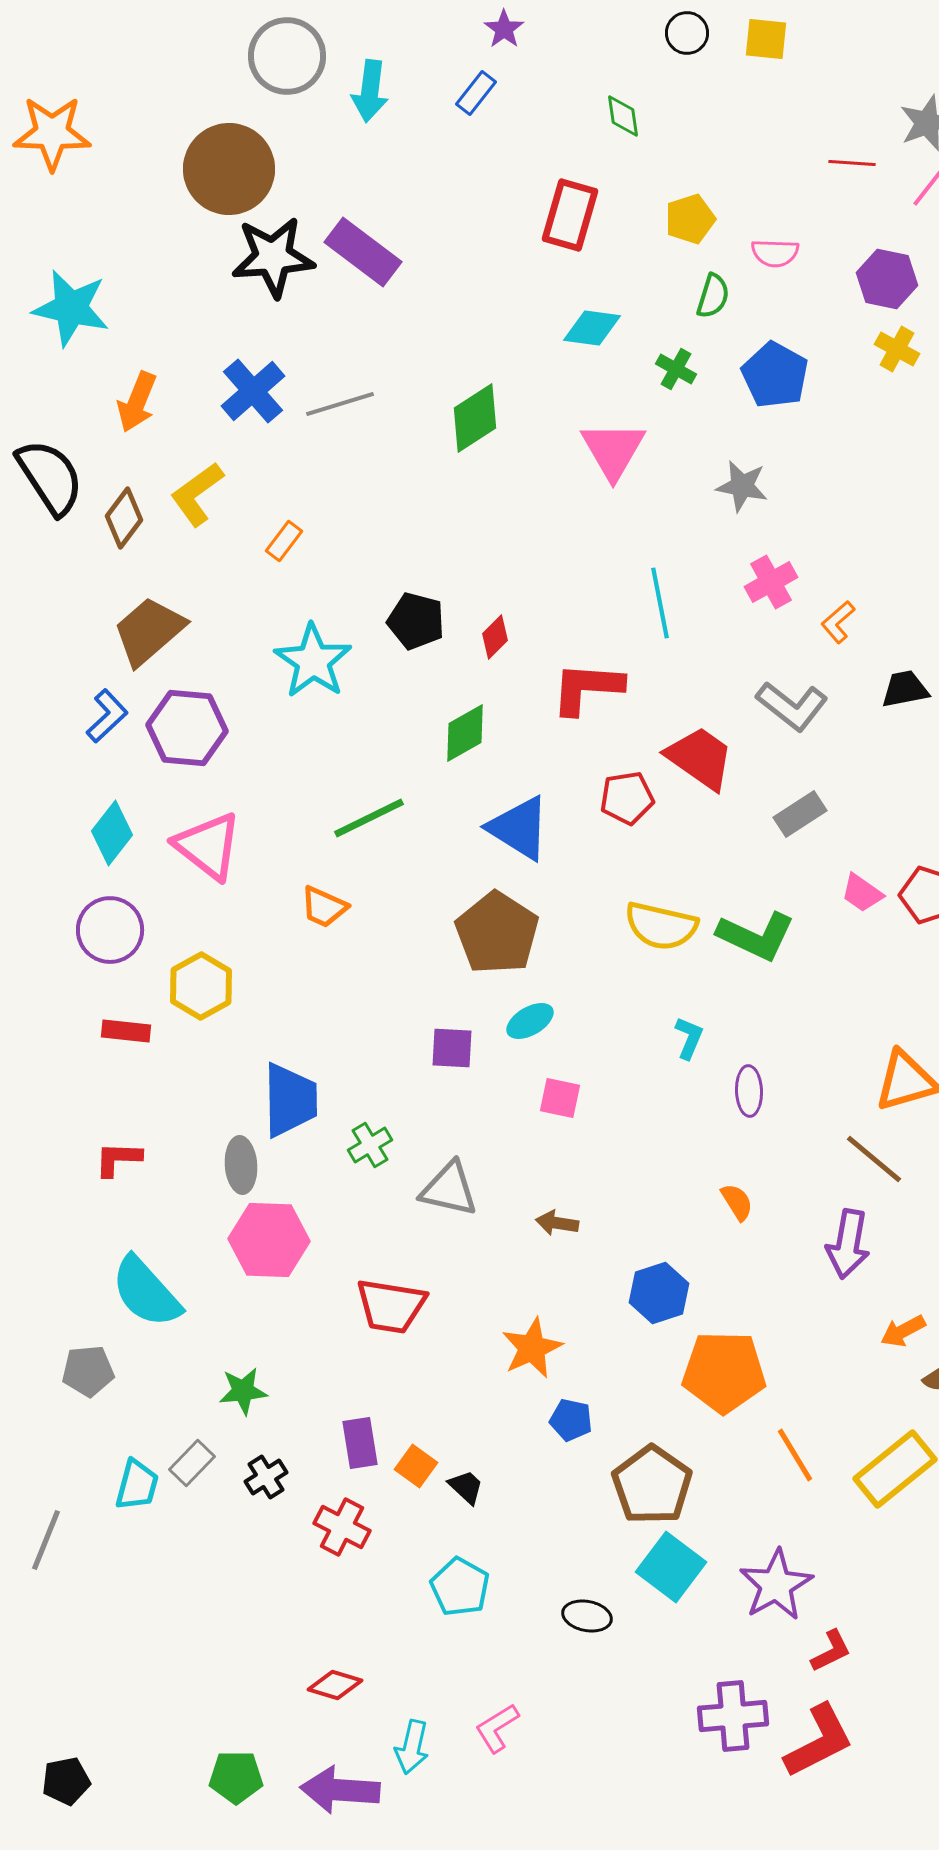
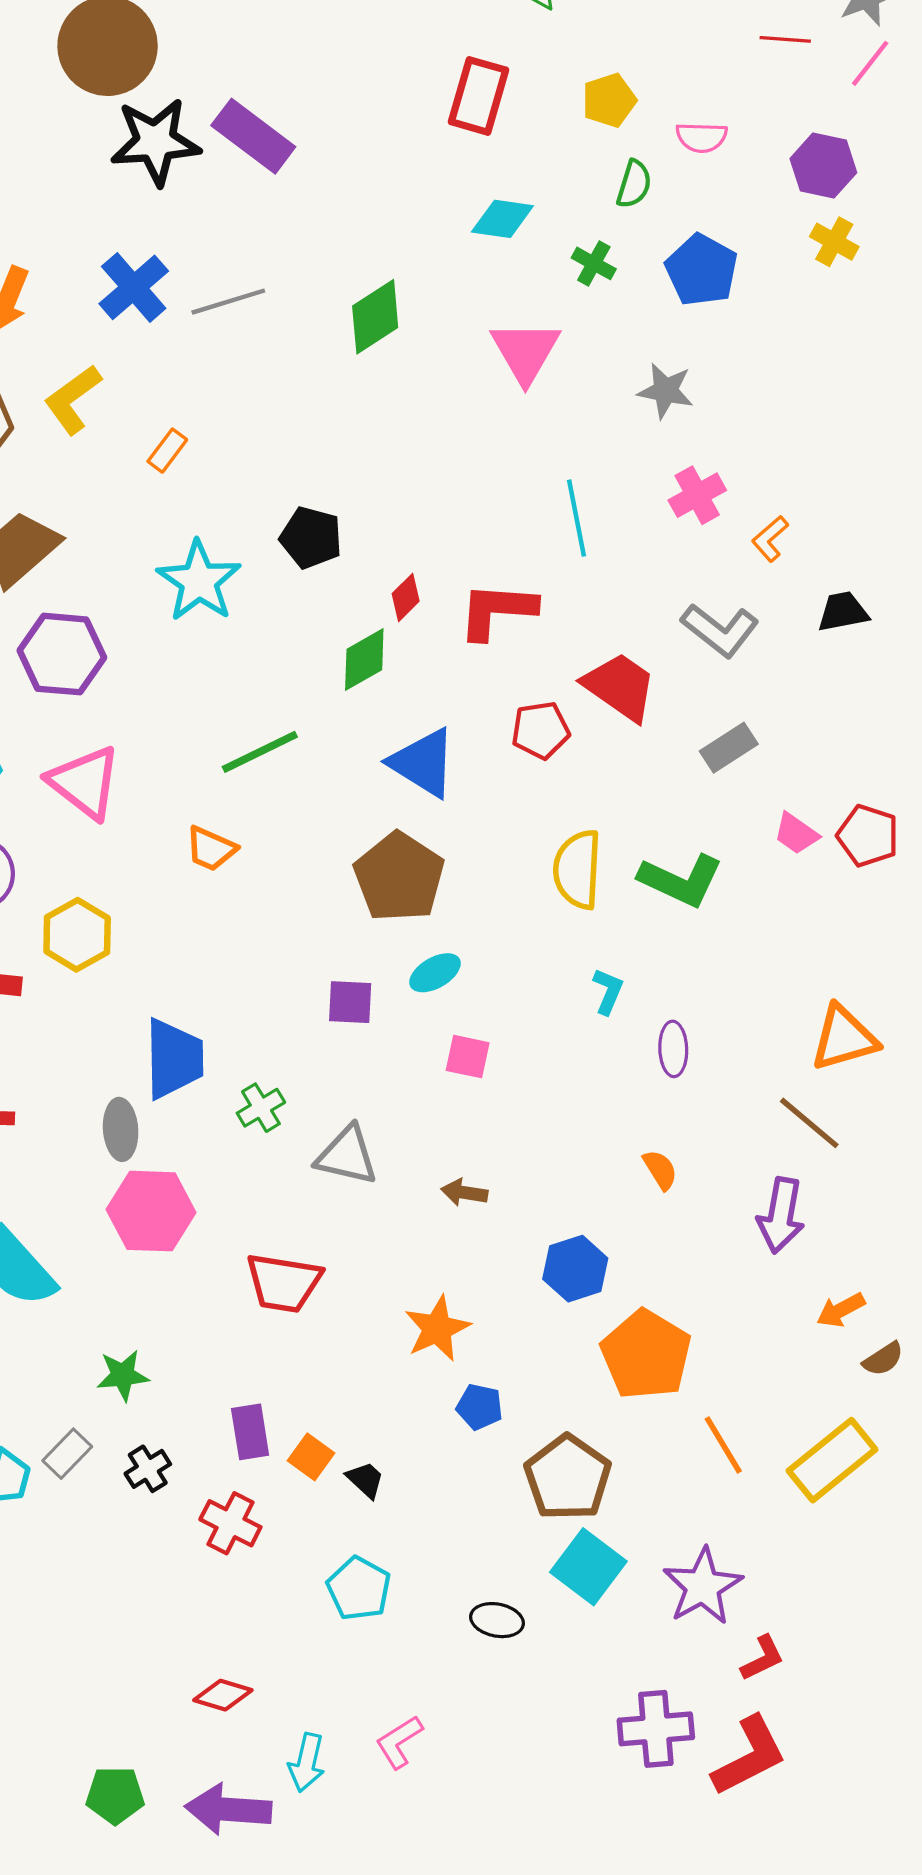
red diamond: (495, 637) -> (406, 597), moved
yellow semicircle: (661, 926) -> (578, 869), turned 80
orange pentagon: (724, 1372) -> (646, 1355), turned 30

